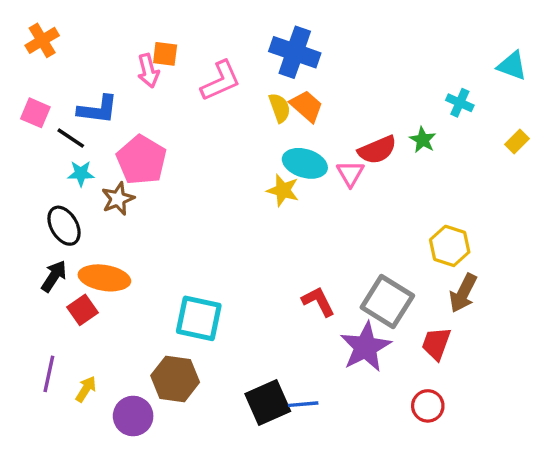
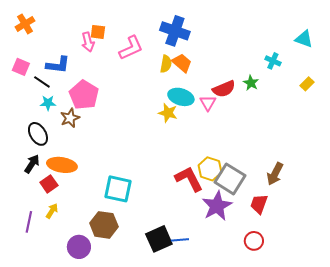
yellow semicircle: (280, 108) -> (166, 64), turned 30
yellow hexagon: (450, 246) -> (210, 169), moved
red L-shape: (318, 301) -> (189, 179), size x1.4
yellow arrow: (86, 389) -> (52, 211), moved

